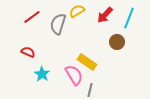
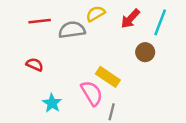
red line: (32, 17) -> (40, 21), turned 30
gray semicircle: (58, 24) -> (72, 30), turned 65
cyan star: (42, 74) -> (52, 103), moved

